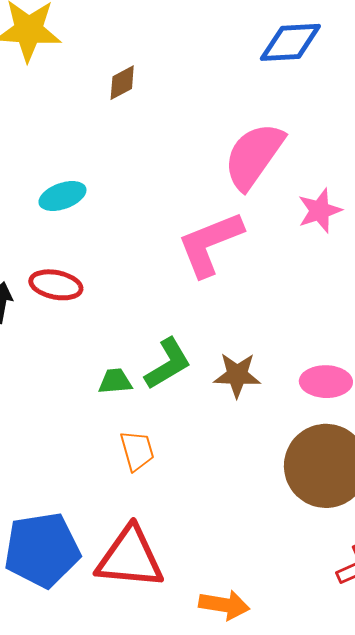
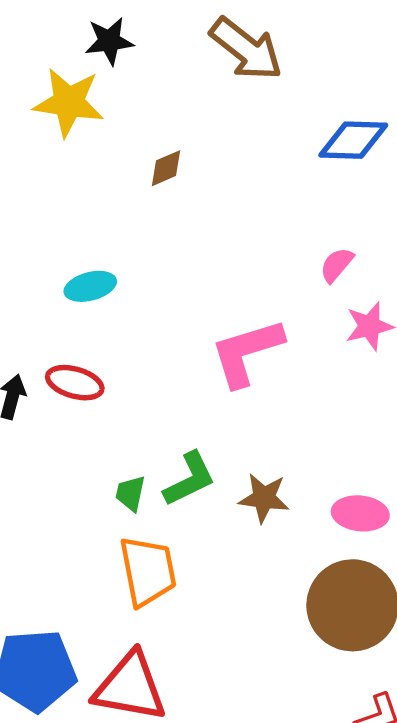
pink semicircle: (254, 156) -> (337, 265), moved, size x0.5
green trapezoid: (115, 381) -> (130, 493), turned -78
orange trapezoid: (137, 451) -> (148, 571), size x1.6

